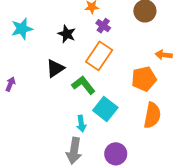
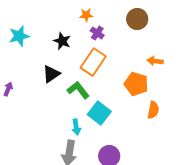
orange pentagon: (144, 79) -> (136, 84), turned 30
orange semicircle: (152, 115) -> (153, 110), moved, size x0.7

